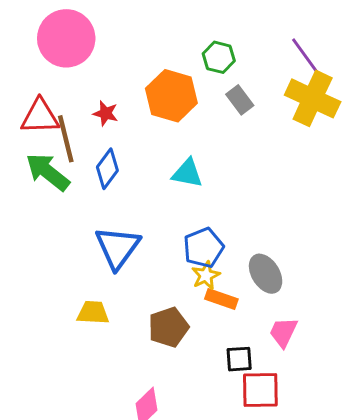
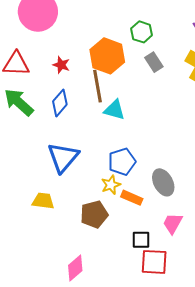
brown line: (66, 139) -> (98, 86), moved
yellow star: (206, 275) -> (111, 185), moved

